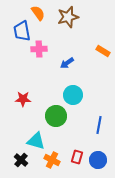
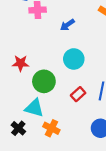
green circle: (56, 116) -> (44, 81), moved
red rectangle: (77, 157) -> (78, 94), moved, turned 32

